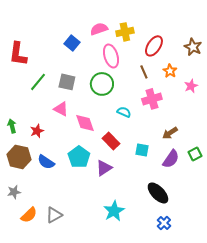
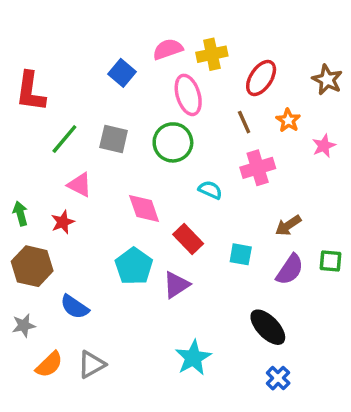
pink triangle: (61, 109) -> (80, 185), moved
green square: (195, 154) -> (331, 261), turned 32
blue semicircle: (46, 162) -> (75, 307), moved

